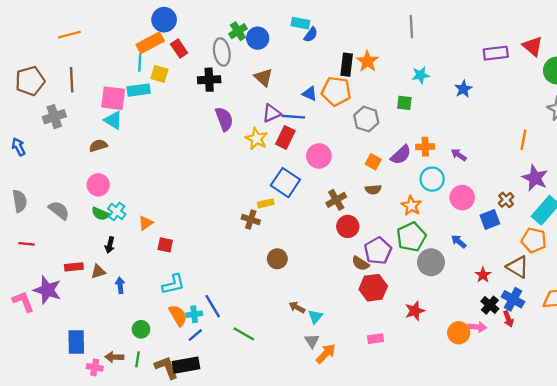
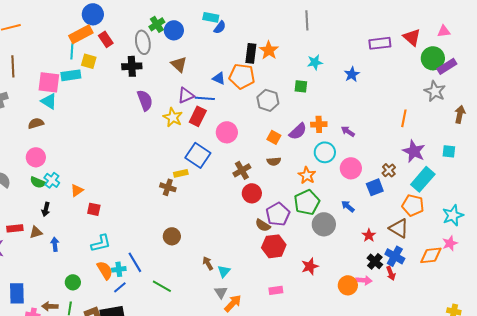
brown circle: (277, 259) -> (172, 236), moved
brown arrow: (297, 307) -> (208, 263), turned 32

